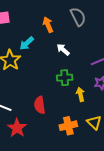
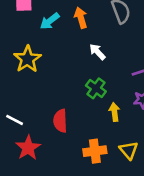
cyan arrow: (27, 43) -> (50, 21), moved
green cross: (65, 78) -> (96, 88), turned 35

